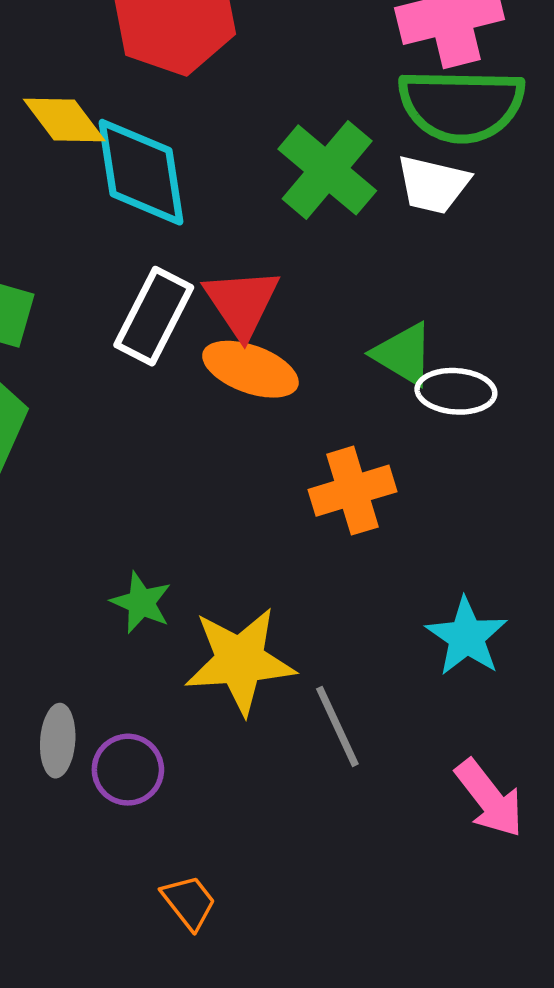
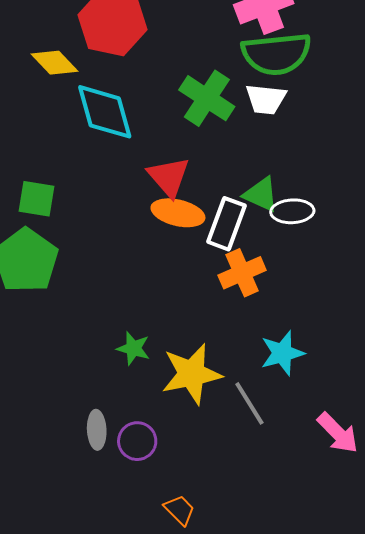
yellow diamond: (64, 120) -> (55, 63), moved
white rectangle: (154, 316) -> (226, 224), moved
cyan star: (467, 637) -> (282, 353), moved, turned 30

